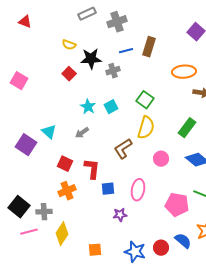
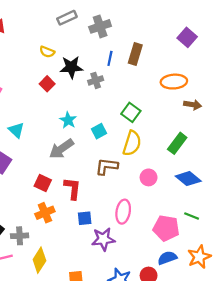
blue line: (126, 51) -> (110, 58), turned -64
cyan square: (111, 107) -> (99, 131), moved
cyan triangle: (49, 132) -> (16, 130), moved
gray arrow: (82, 133) -> (61, 149), size x1.6
brown L-shape: (123, 149) -> (107, 166), turned 40
blue square: (108, 189) -> (85, 218), moved
purple star: (120, 215) -> (103, 239), size x1.5
blue semicircle: (183, 241) -> (167, 258), moved, turned -60

